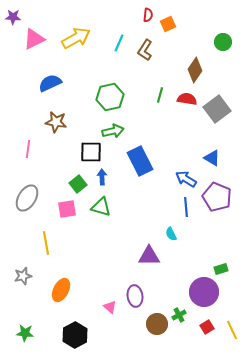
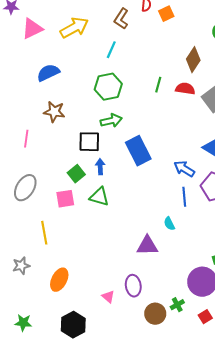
cyan line: (119, 43) -> (111, 50), moved
brown L-shape: (145, 50) -> (121, 19), moved

